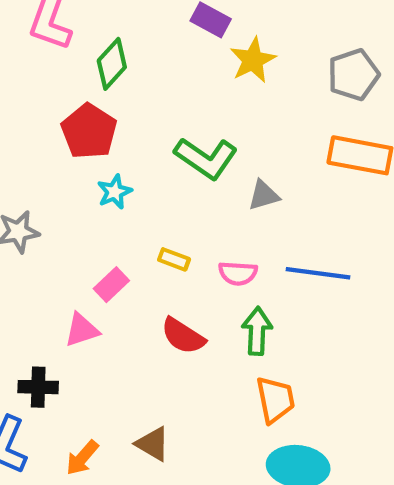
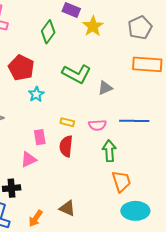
green diamond: (112, 64) -> (48, 32), moved
pink rectangle: (111, 285) -> (40, 137), turned -49
red semicircle: (183, 336) -> (66, 146), moved, turned 70

